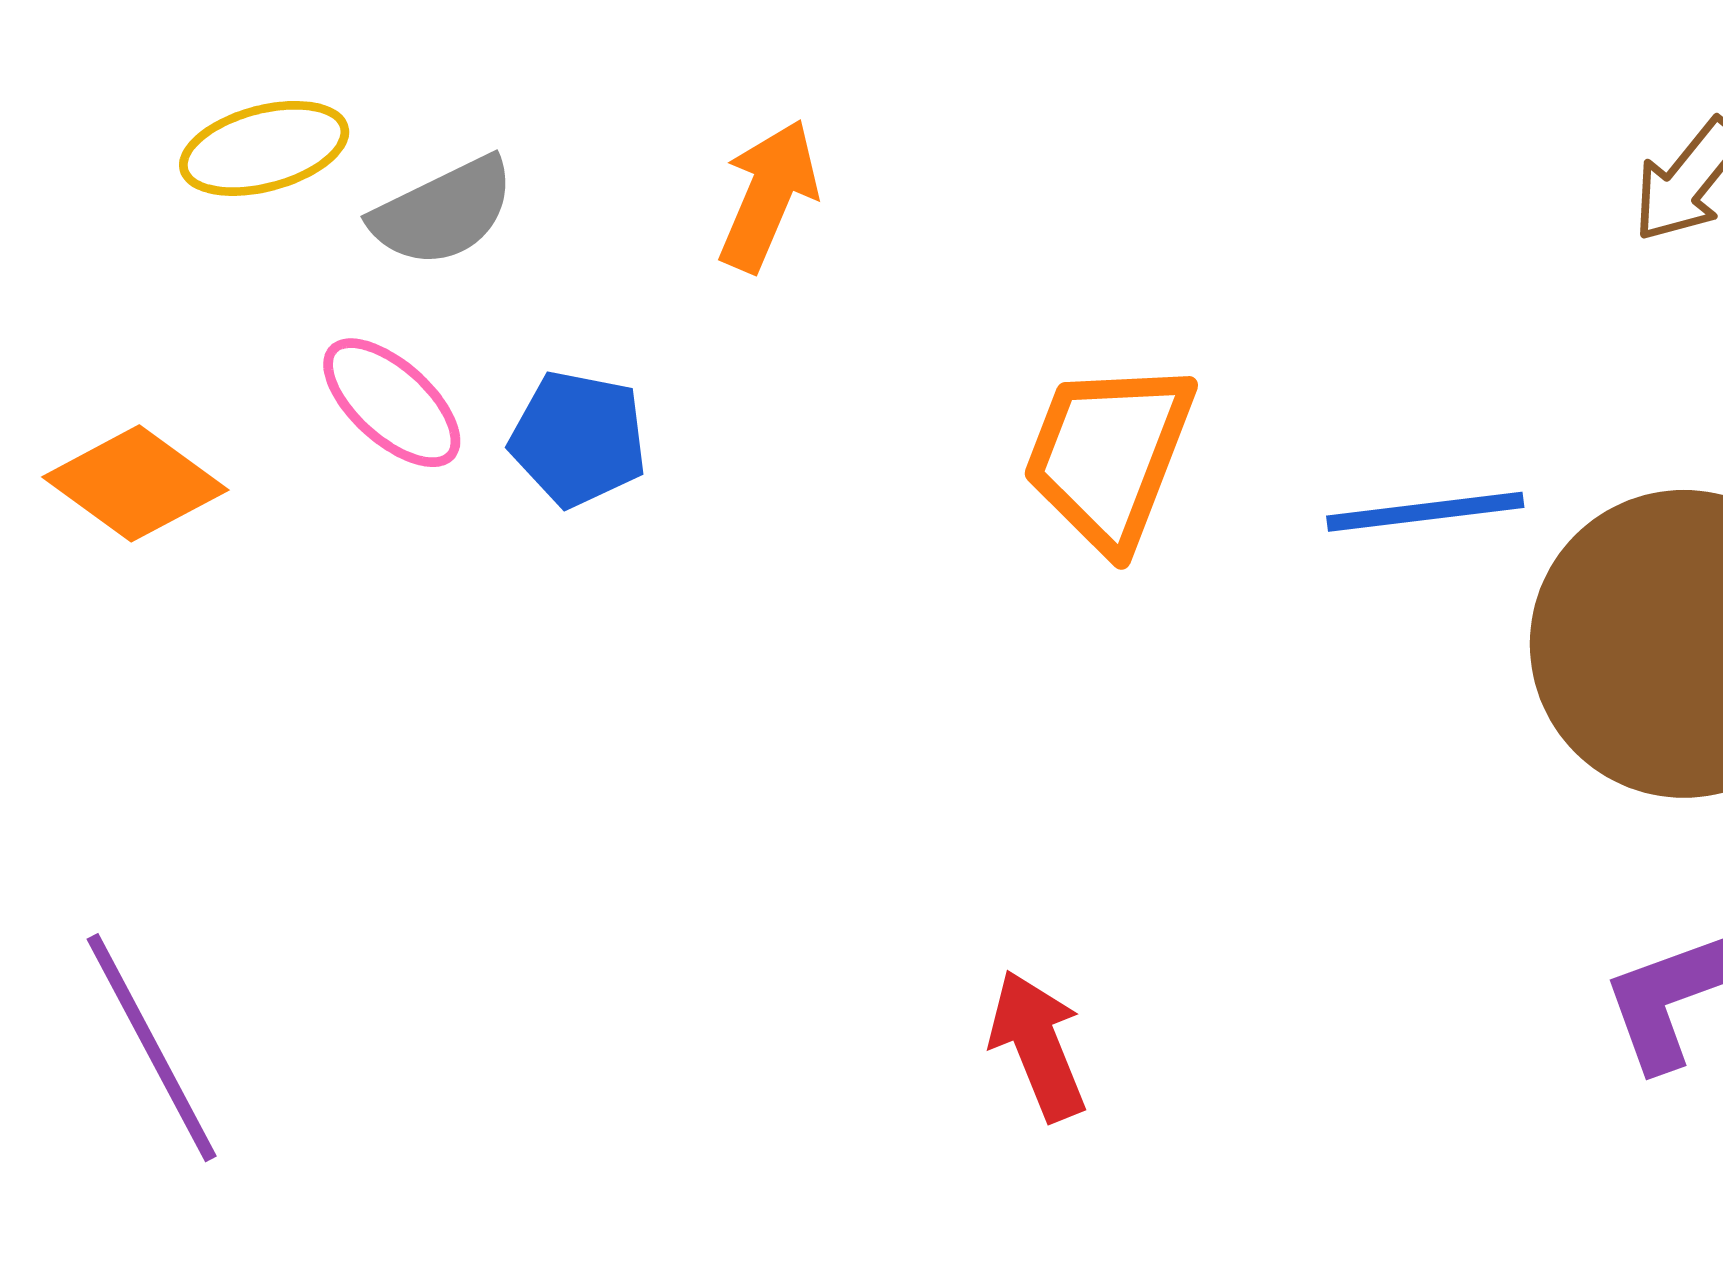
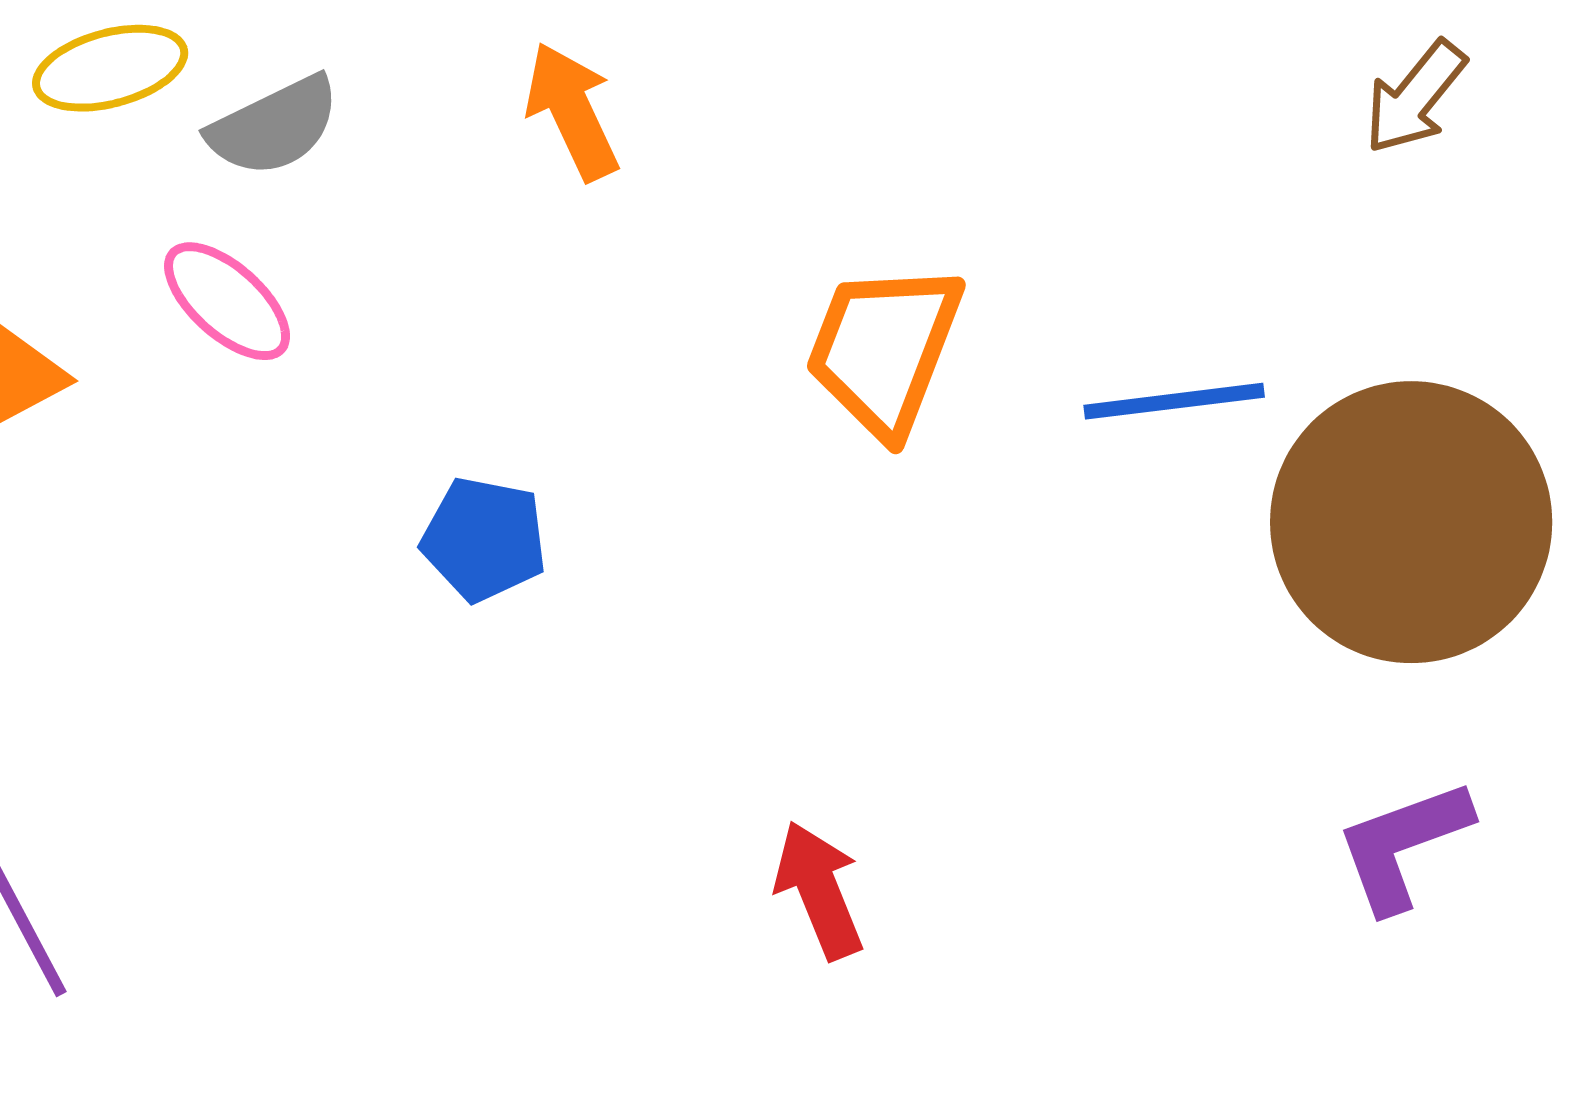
orange arrow: (768, 195) -> (572, 111), turned -48
blue pentagon: (578, 439) -> (484, 539), moved

